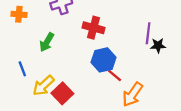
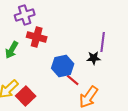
red cross: (93, 28) -> (37, 37), moved
black star: (158, 45) -> (94, 58), moved

